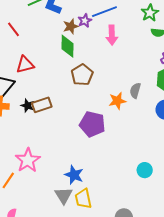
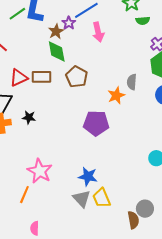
brown rectangle: (42, 105) -> (42, 77), moved, turned 30

